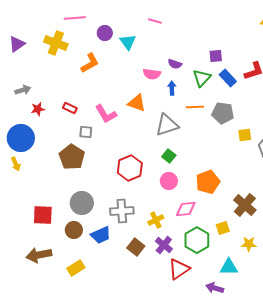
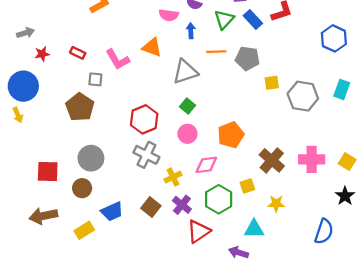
gray cross: (122, 211) -> (146, 155), moved, turned 30
blue trapezoid: (101, 235) -> (112, 211), moved

